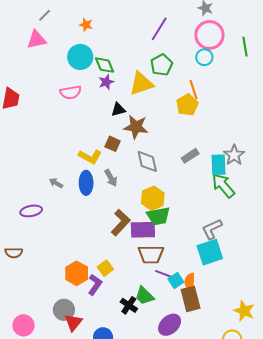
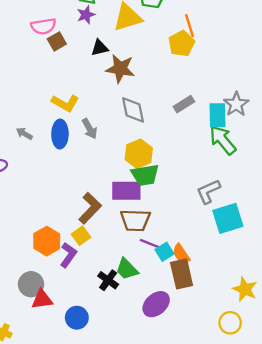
brown square: (113, 144) -> (57, 41), moved, turned 35
brown L-shape: (121, 223) -> (90, 208), moved
cyan square: (210, 252) -> (228, 218), moved
orange semicircle: (190, 282) -> (181, 254), turned -36
red triangle: (73, 322) -> (42, 299), turned 42

